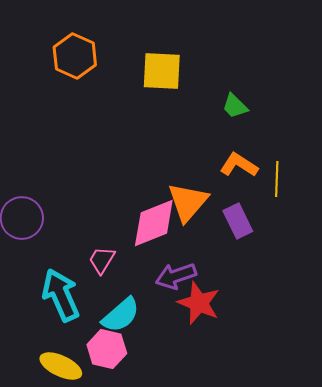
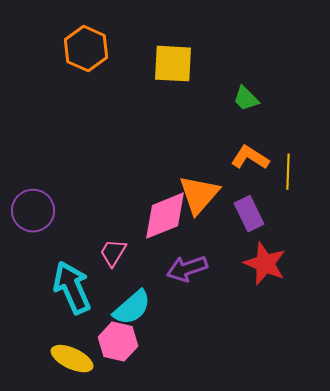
red star: (199, 303) -> (265, 264), moved

